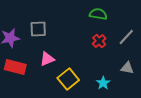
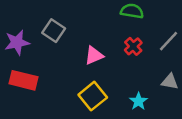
gray square: (38, 29) -> (54, 31), turned 36
pink triangle: (47, 59) -> (94, 56), moved

